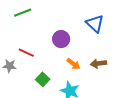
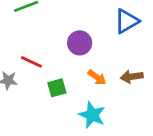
blue triangle: (95, 24) -> (126, 21), turned 48
green square: (43, 79) -> (57, 88), moved, turned 32

